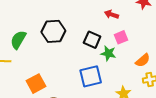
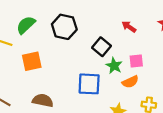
pink square: (121, 37) -> (136, 61), moved
orange semicircle: (143, 60) -> (130, 82), moved
orange square: (36, 84) -> (32, 61), moved

